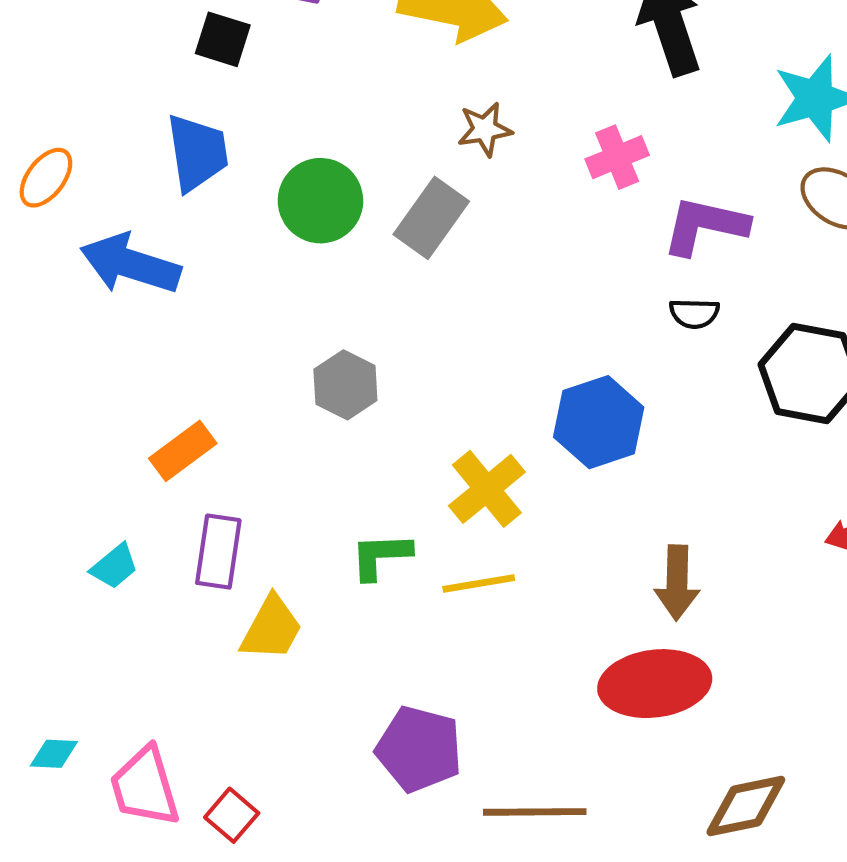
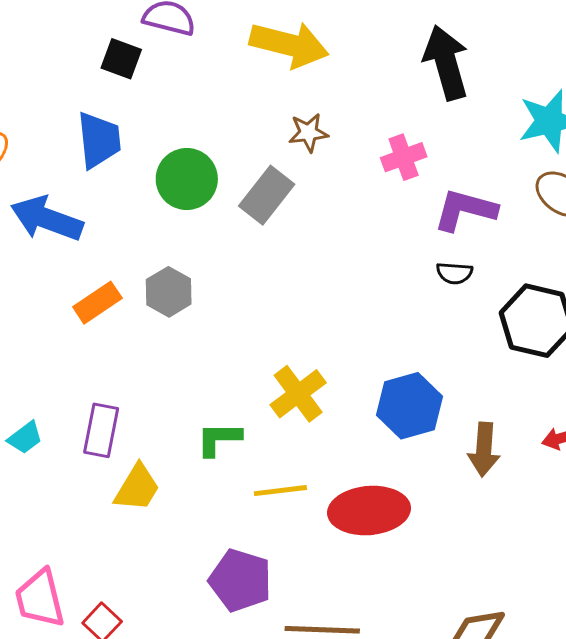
gray hexagon: (345, 385) -> (169, 292), moved
blue hexagon: (599, 422) -> (410, 406), moved
orange rectangle: (183, 451) -> (97, 303), moved
brown arrow: (677, 583) -> (484, 449), moved
yellow line: (479, 584) -> (280, 491), moved
red ellipse: (655, 684) -> (369, 511), moved

